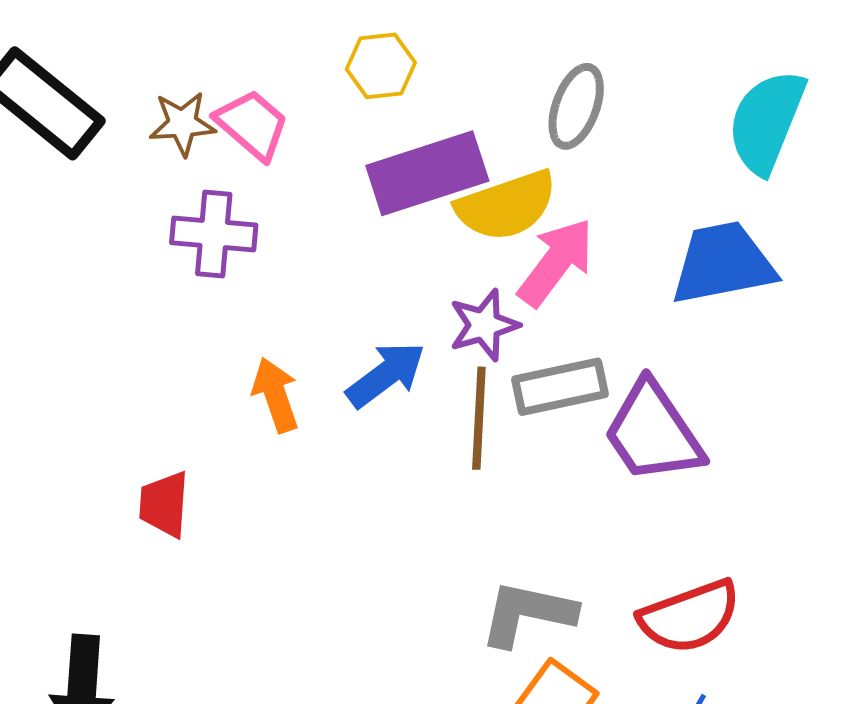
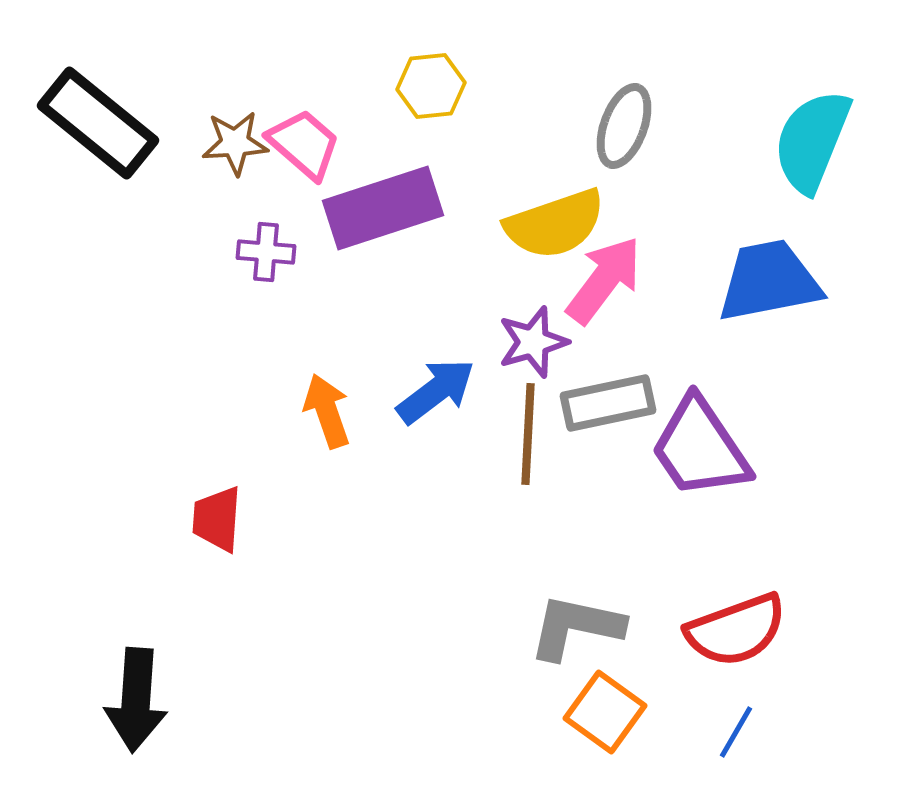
purple rectangle: (427, 173) -> (383, 208), moved
purple cross: (214, 234) -> (266, 252), size x0.7

